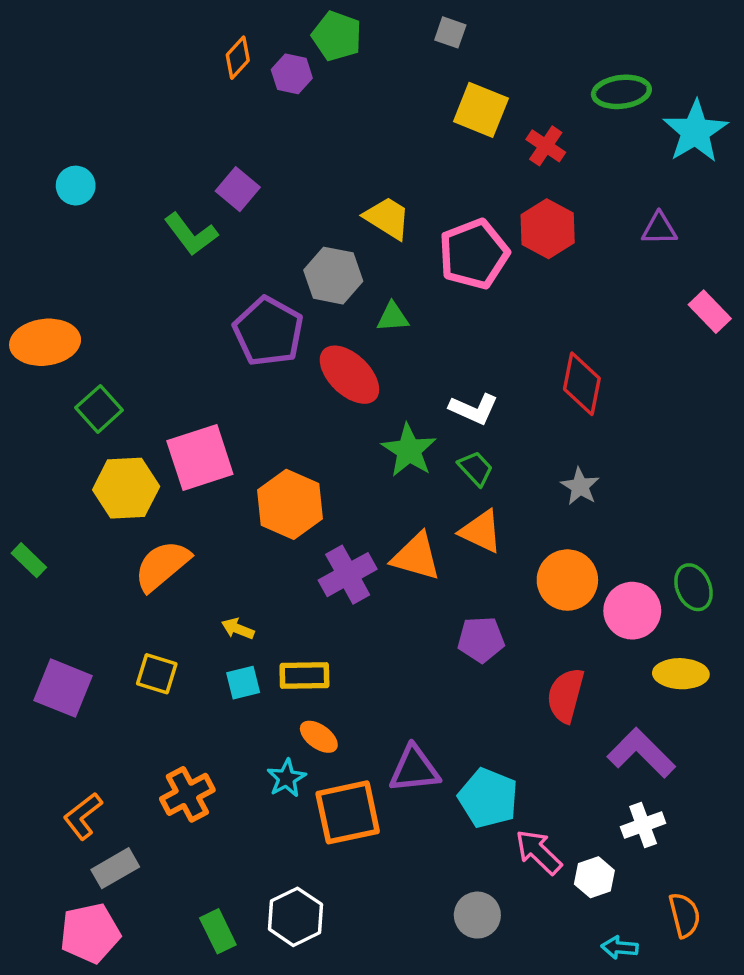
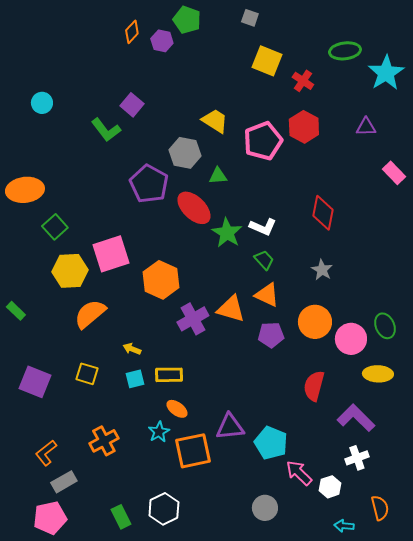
green star: (409, 450) -> (227, 233), moved
purple pentagon: (481, 639) -> (271, 335), moved

